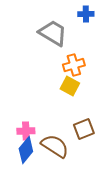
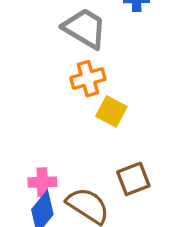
orange cross: (74, 65) -> (88, 79), moved

